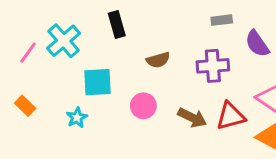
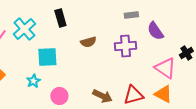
pink circle: (143, 106) -> (59, 96), moved
red triangle: (231, 116) -> (133, 95), moved
brown arrow: (192, 118) -> (102, 96), moved

